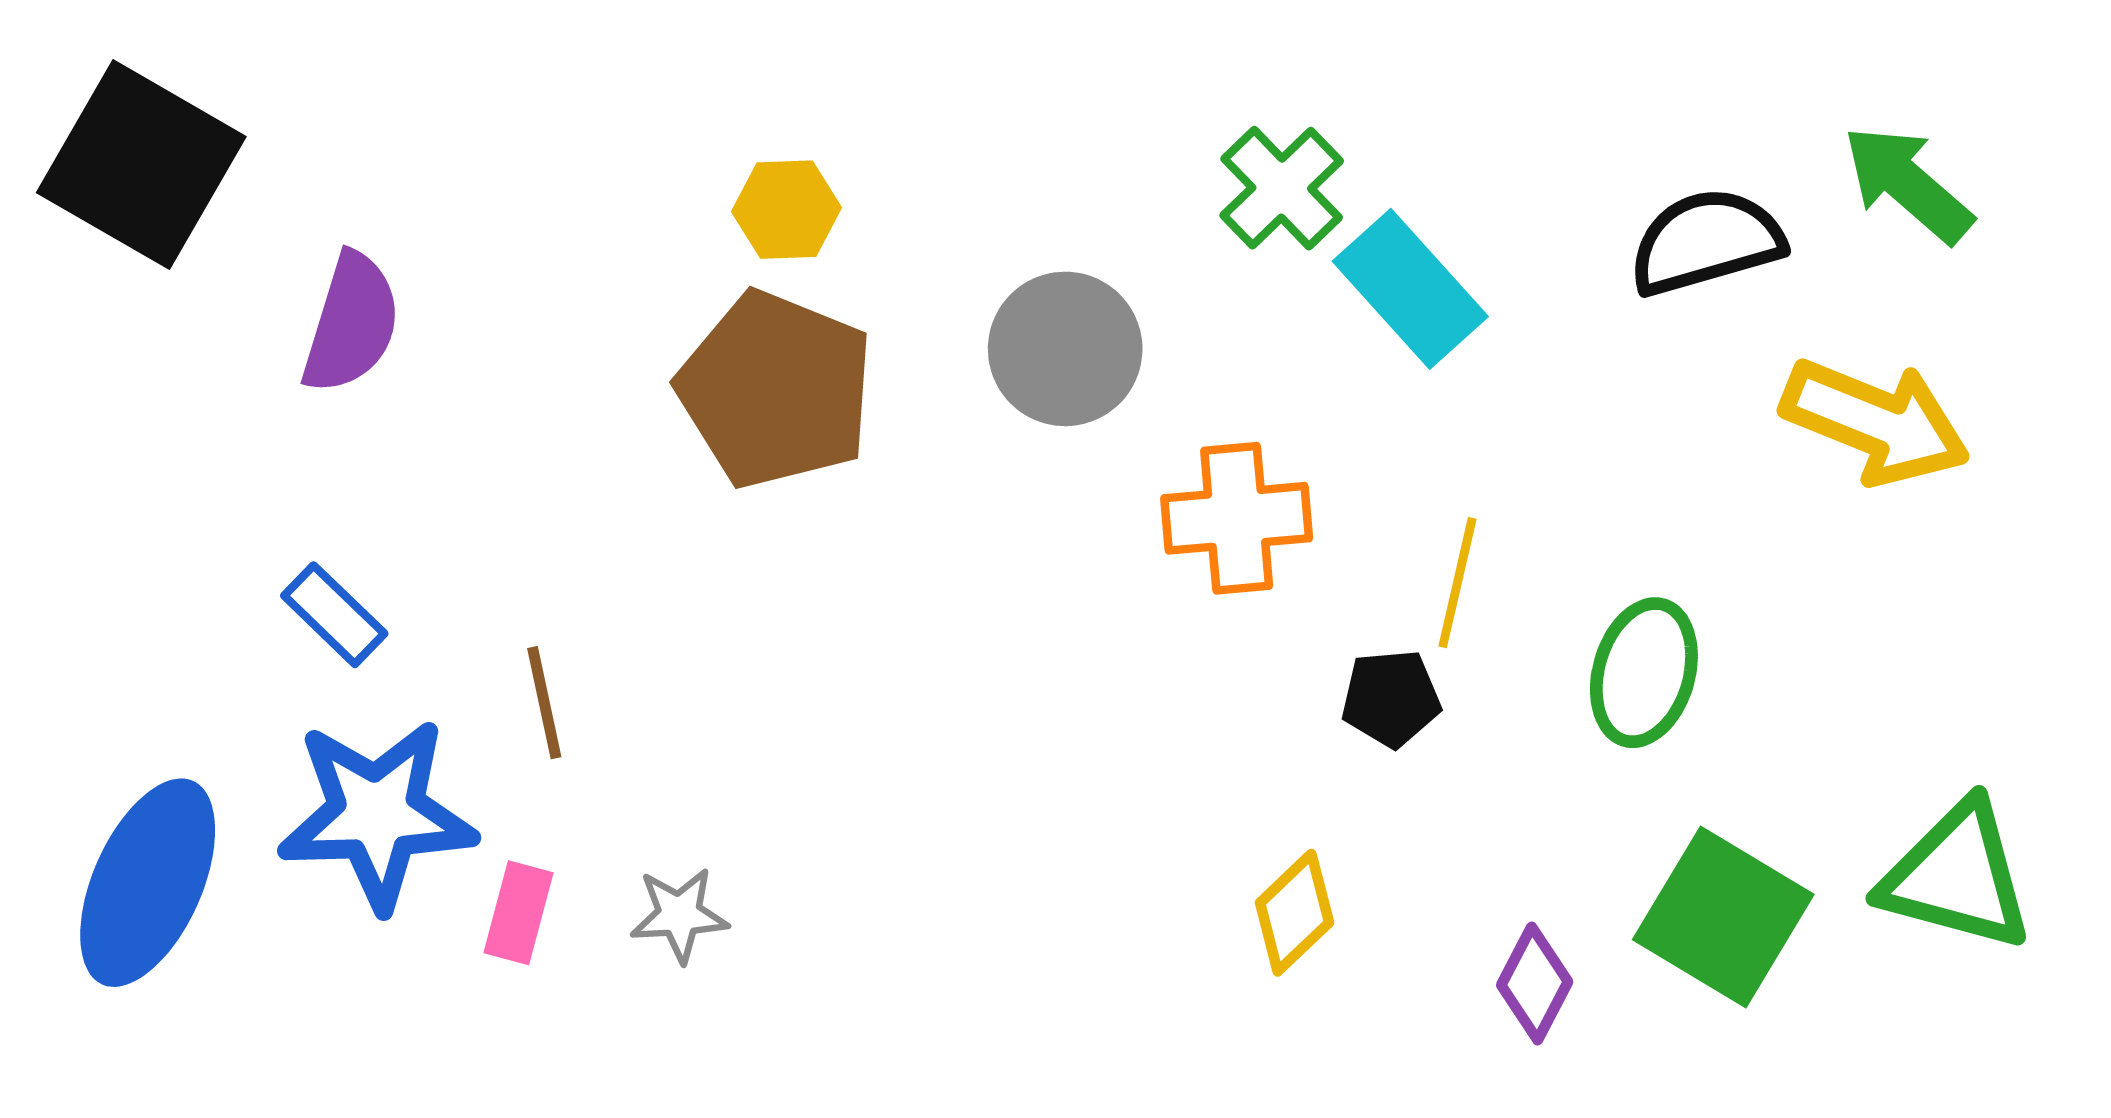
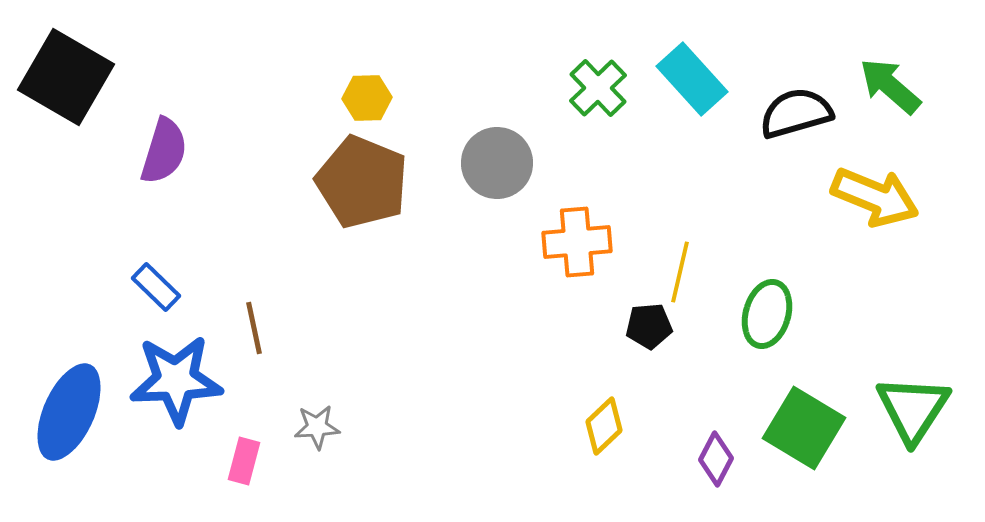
cyan rectangle: (1410, 289) -> (692, 79), moved
green triangle: (1957, 876) -> (913, 409), turned 48
pink rectangle: (519, 913) -> (244, 461), moved

